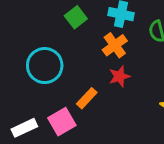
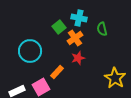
green square: (76, 17) -> (59, 27), moved

